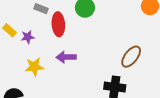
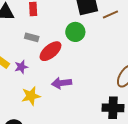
red ellipse: (58, 24) -> (51, 51), turned 60

